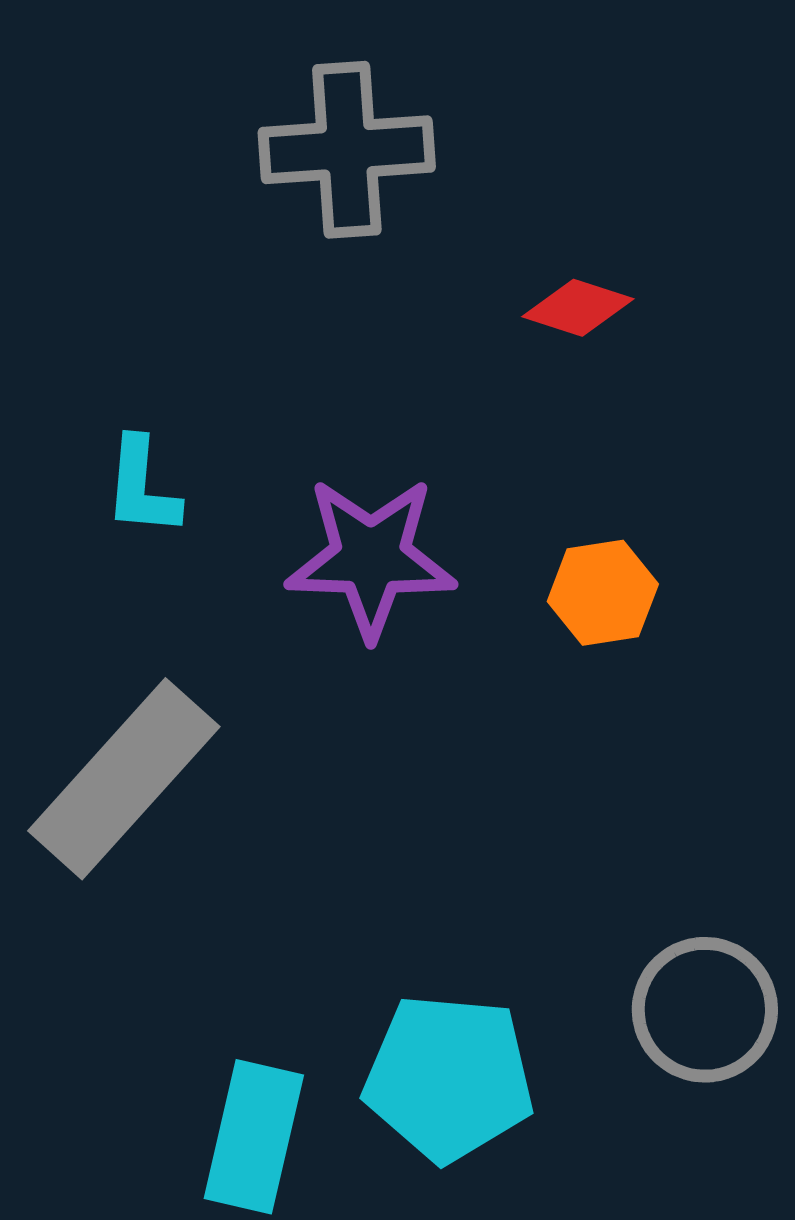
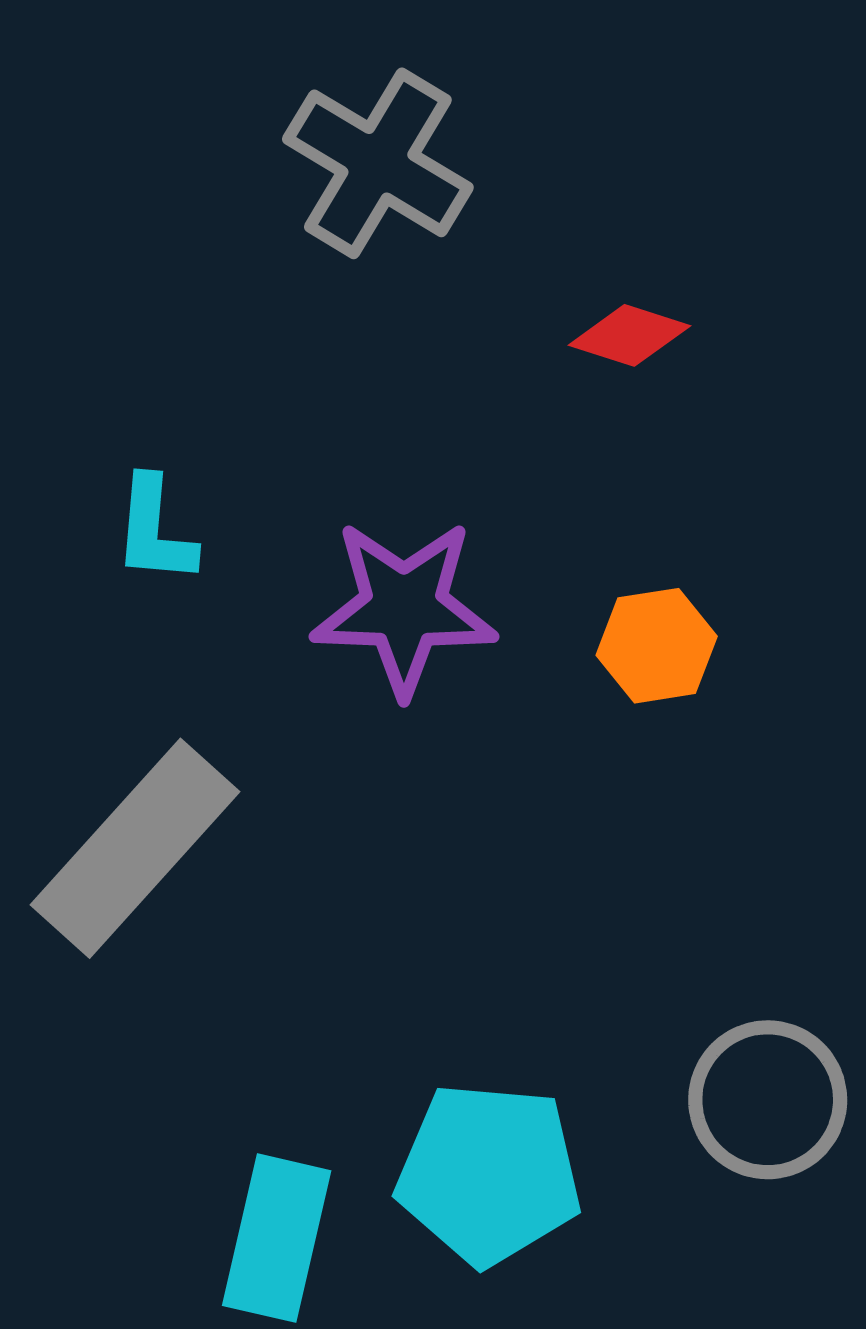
gray cross: (347, 150) -> (378, 163), turned 35

